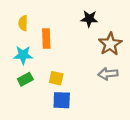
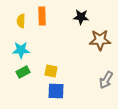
orange rectangle: (46, 39) -> (42, 16), moved
brown star: (110, 44) -> (100, 40), turned 30
gray arrow: (108, 74) -> (106, 80), moved, turned -54

